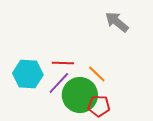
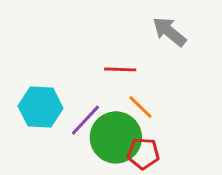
red line: (63, 63) -> (120, 69), moved

